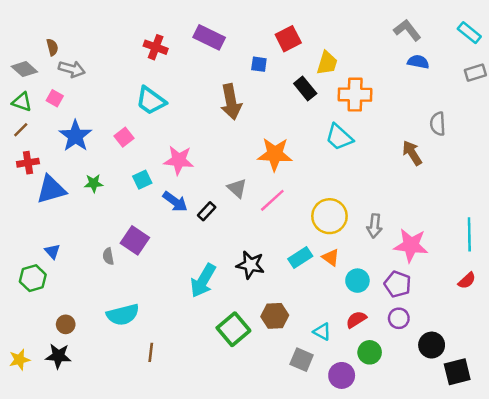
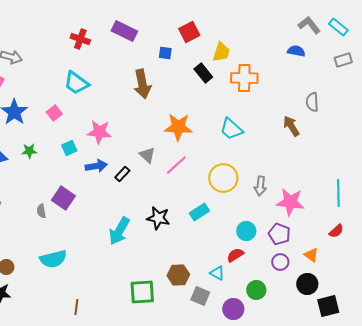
gray L-shape: (407, 30) -> (309, 25), moved
cyan trapezoid: (339, 137) -> (231, 129), moved
blue arrow: (175, 202) -> (96, 166), turned -45
orange triangle: (331, 257) -> (311, 255), moved
brown hexagon: (275, 316) -> (178, 275), moved
red semicircle: (356, 319) -> (235, 255), moved
green square: (233, 329) -> (142, 292), moved, turned 36
brown line: (151, 352) -> (76, 307), moved

